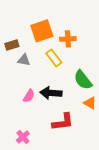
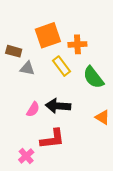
brown rectangle: (12, 45) -> (14, 51), turned 32
green semicircle: (83, 80) -> (93, 77), moved
red L-shape: (63, 122) -> (52, 139), moved

